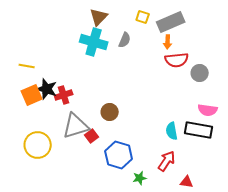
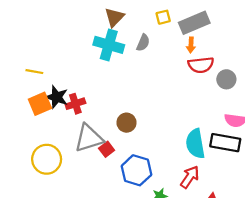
yellow square: (143, 17) -> (163, 17), turned -32
cyan semicircle: (172, 131) -> (195, 144), size x1.5

